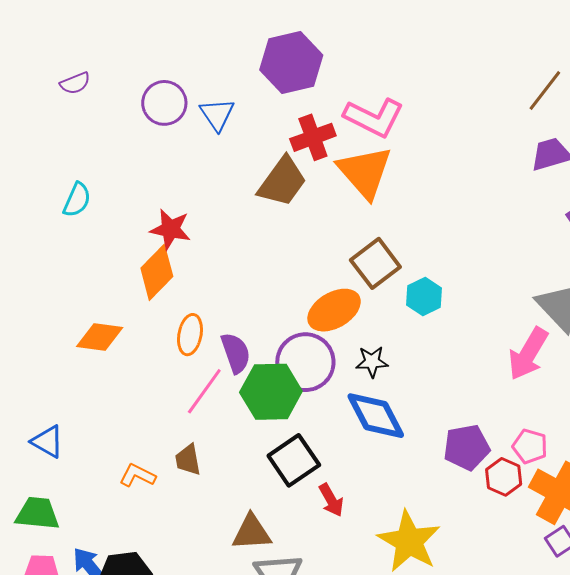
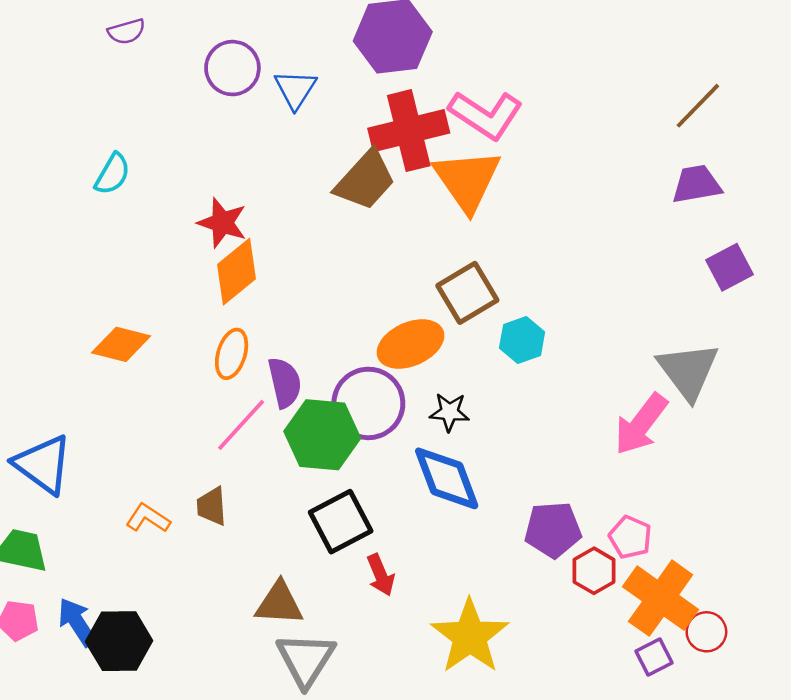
red cross: (313, 137) -> (409, 131), size x1.4
orange diamond: (157, 272) -> (237, 272), moved
blue triangle: (47, 442) -> (43, 464), size x1.5

